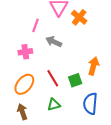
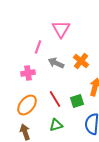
orange cross: (79, 17) -> (81, 61), moved

